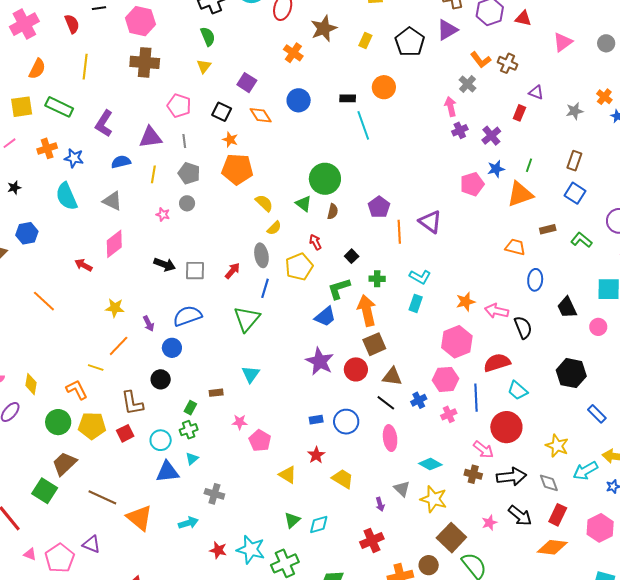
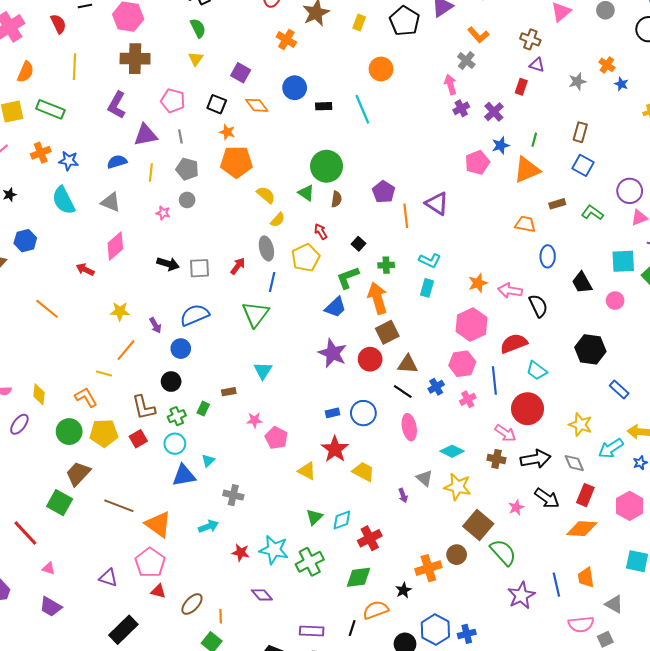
brown cross: (508, 63) -> (530, 39), moved
black rectangle: (348, 98) -> (324, 106), moved
purple L-shape: (104, 124) -> (117, 105), moved
green cross: (189, 430) -> (177, 416), moved
red star: (316, 455) -> (335, 449), size x1.5
red cross: (372, 540) -> (370, 538), moved
purple triangle: (91, 544) -> (108, 578), moved
pink pentagon: (60, 558) -> (150, 563), moved

